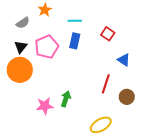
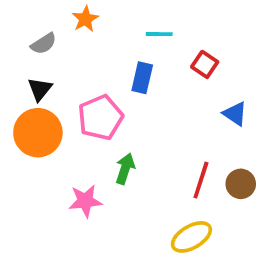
cyan line: (75, 21) -> (159, 34), moved
pink pentagon: (47, 47) -> (100, 118), moved
red line: (106, 84) -> (201, 180), moved
green arrow: (66, 99) -> (125, 169), moved

